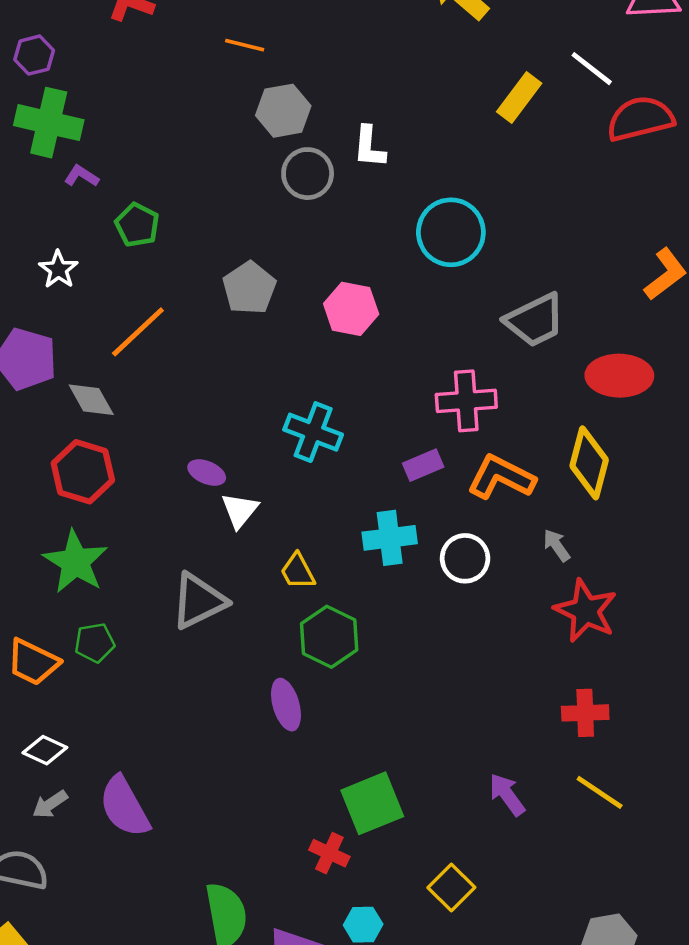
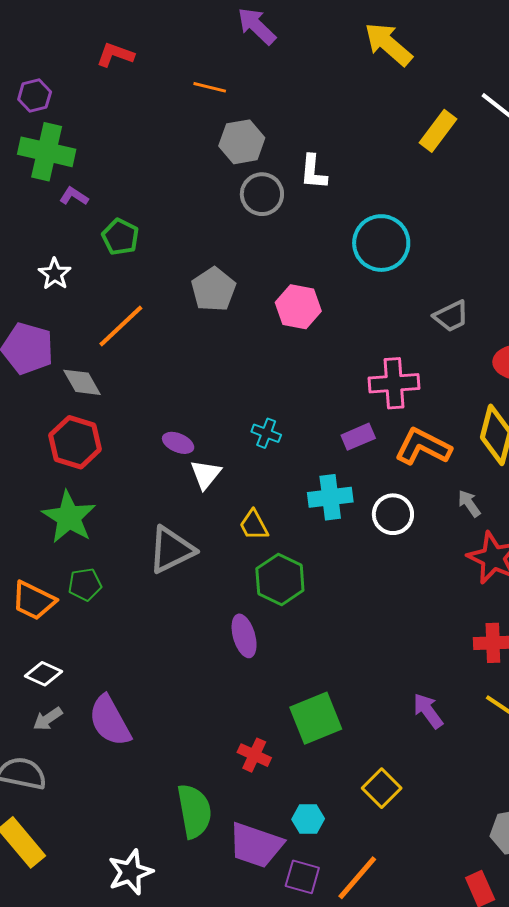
gray trapezoid: (535, 320) -> (451, 316), size x0.7
cyan cross: (313, 432) -> (266, 433), moved, size x0.6
red cross: (329, 853) -> (254, 755), moved

